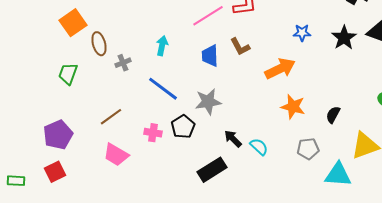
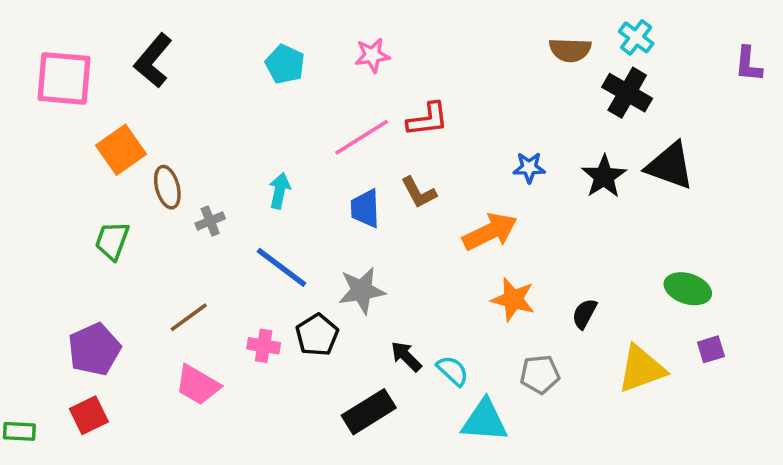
cyan triangle: (338, 175) -> (485, 421), moved

